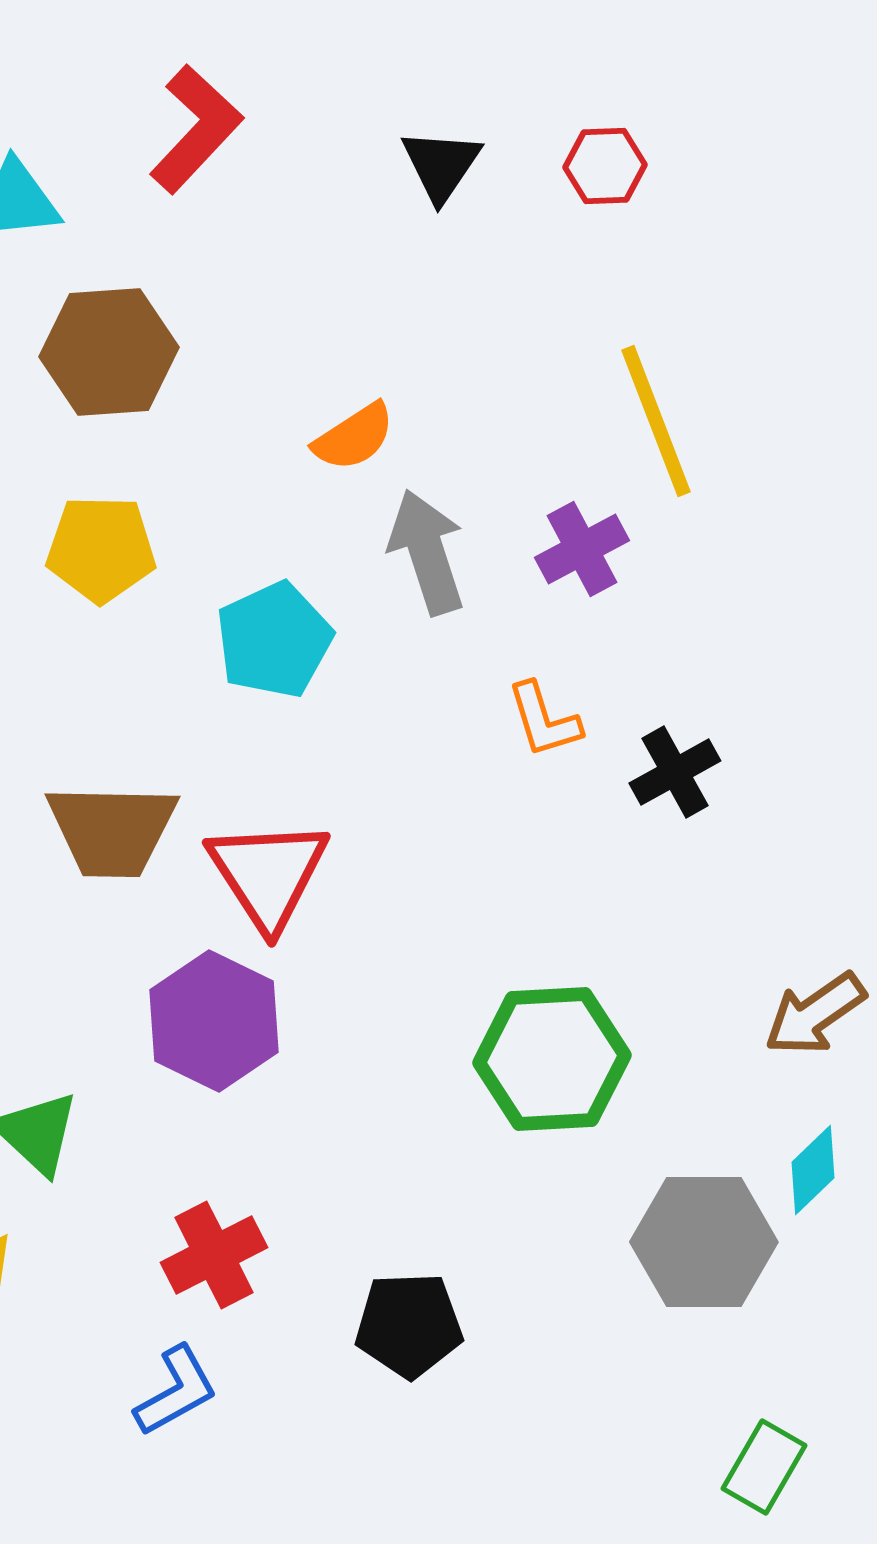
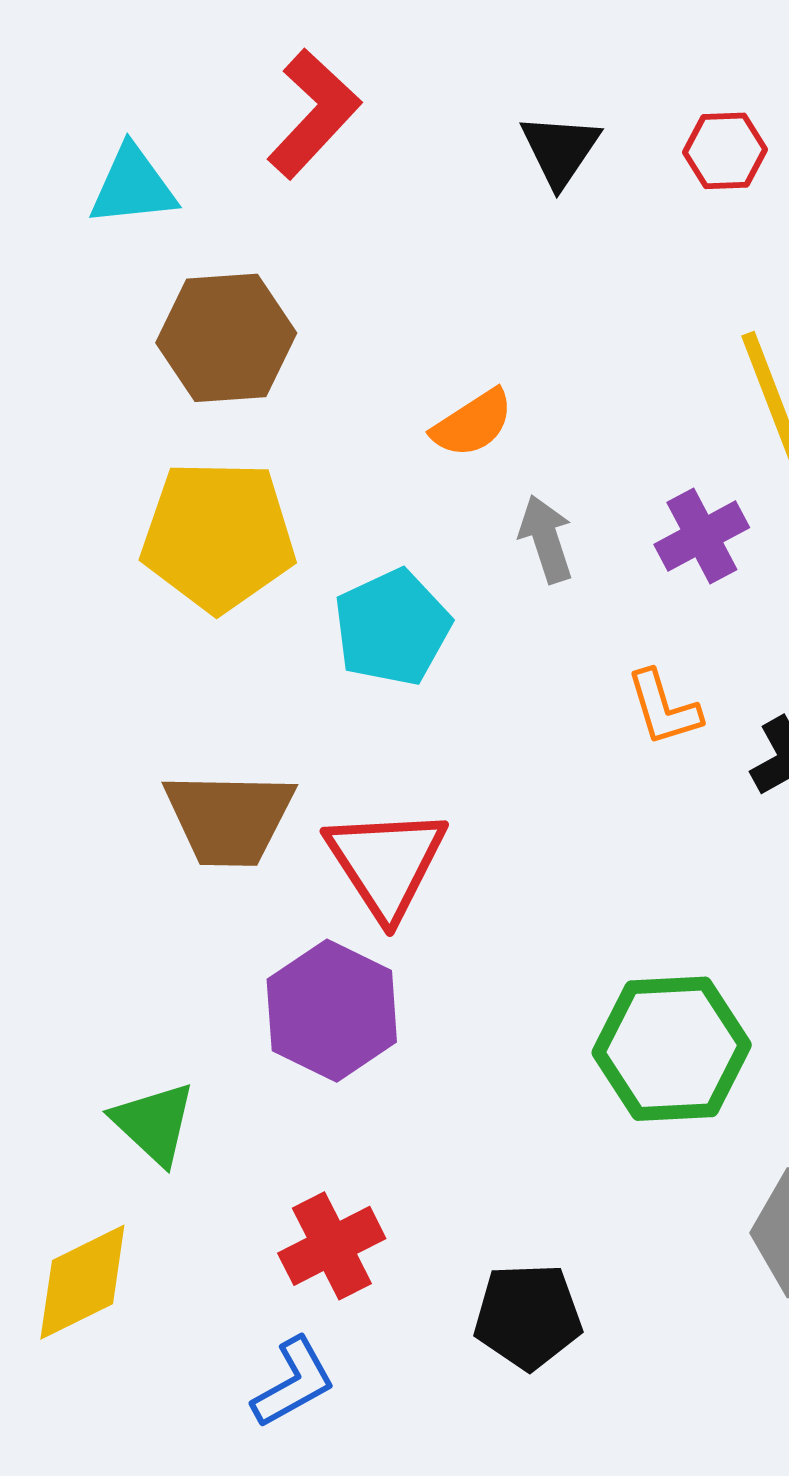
yellow pentagon: (101, 549) -> (218, 536), size x1.4
gray arrow: (427, 552) -> (546, 539), size x0.7

